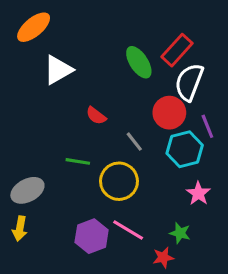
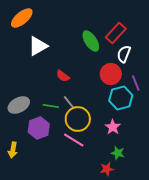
white semicircle: (189, 82) -> (124, 54), size x0.7
gray line: (134, 142) -> (69, 102), moved
gray ellipse: (27, 190) -> (19, 105), moved
pink star: (198, 193) -> (113, 127), moved
pink line: (128, 230) -> (74, 140), moved
purple hexagon: (92, 236) -> (39, 128), moved

